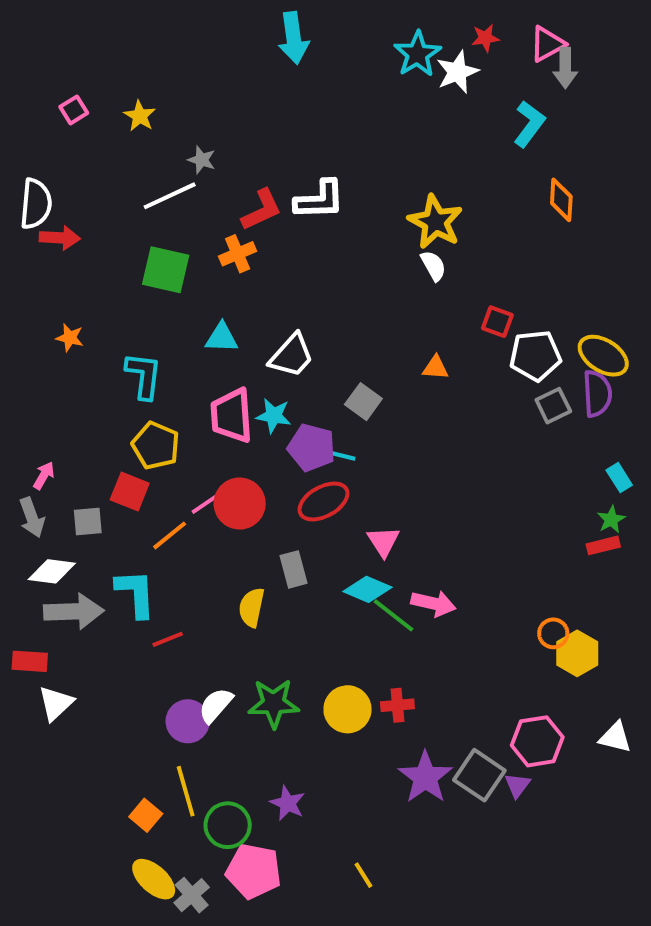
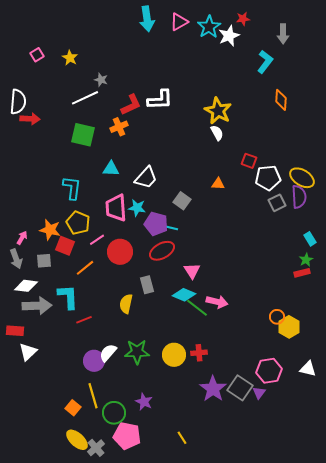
pink triangle: (547, 44) -> (179, 22), moved
orange star: (70, 338) -> (50, 230), moved, size x1.5
pink line: (206, 503) -> (97, 240), moved

